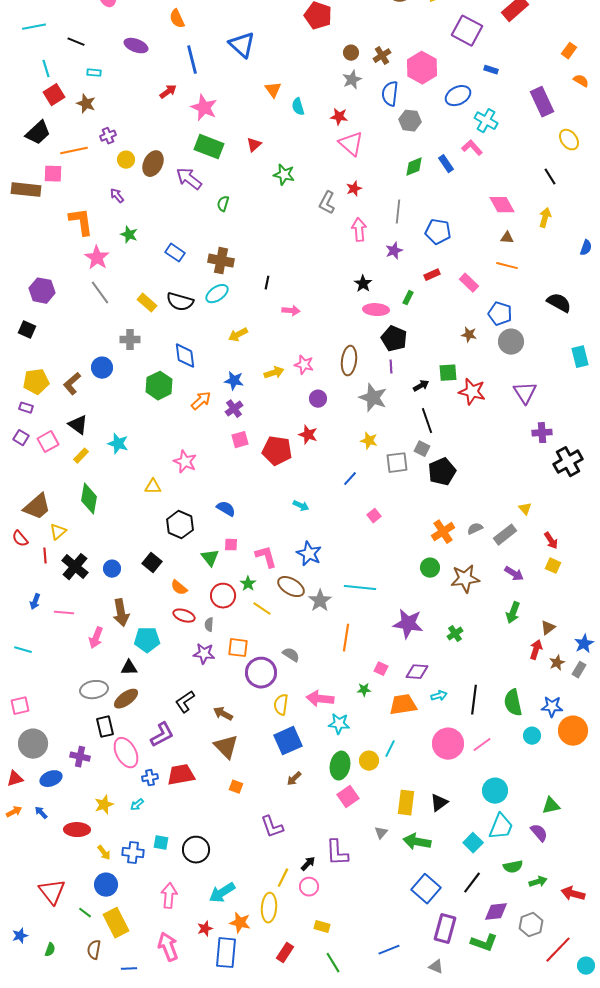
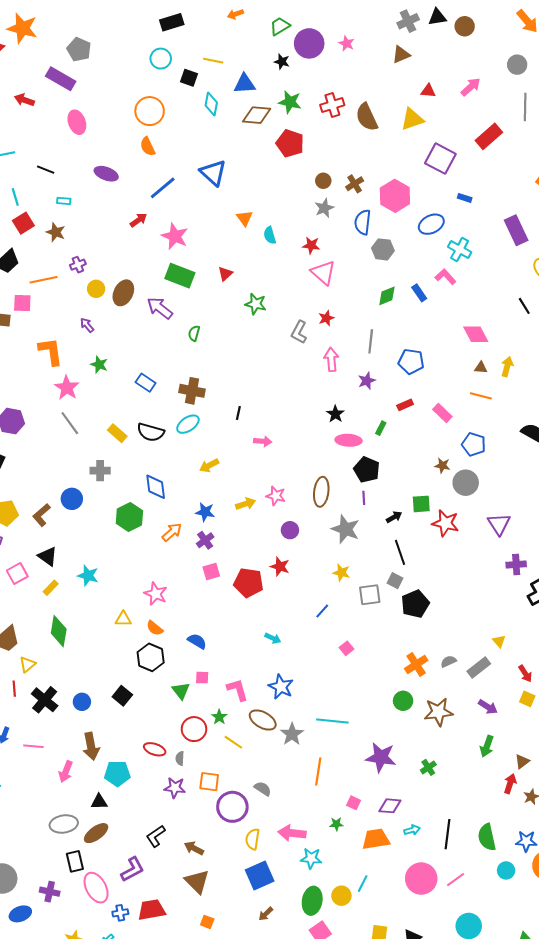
blue line: (192, 60) -> (163, 188), turned 64
yellow arrow: (545, 218) -> (507, 367), moved
gray circle: (511, 342) -> (466, 483), moved
orange semicircle: (179, 588) -> (155, 628), moved

